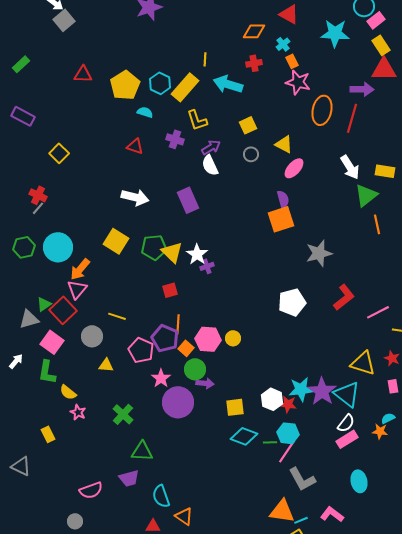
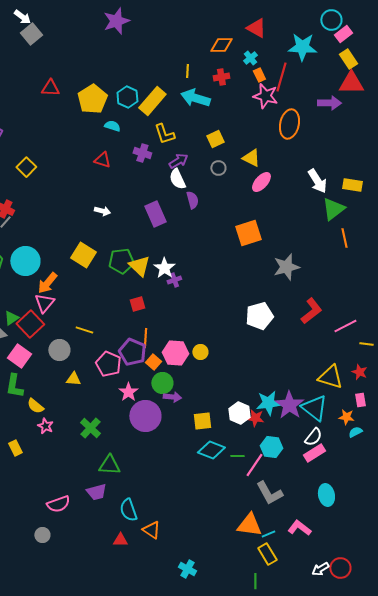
yellow line: (205, 59) -> (187, 71), moved
red line: (352, 118) -> (281, 77), moved
white arrow: (135, 197) -> (102, 211), size x0.6
purple semicircle: (283, 199) -> (192, 200), moved
orange star: (380, 431) -> (346, 417), moved
cyan hexagon: (288, 433) -> (271, 447), moved

